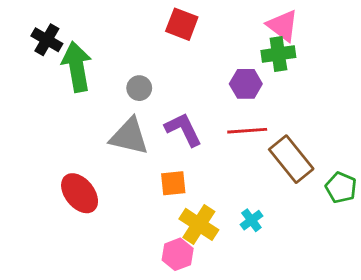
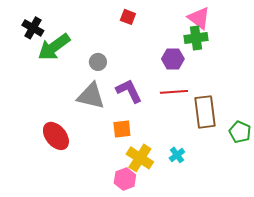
red square: (182, 24) -> (128, 17), size x0.7
green arrow: (77, 67) -> (54, 47), turned -116
brown rectangle: (291, 159) -> (205, 112), turned 32

